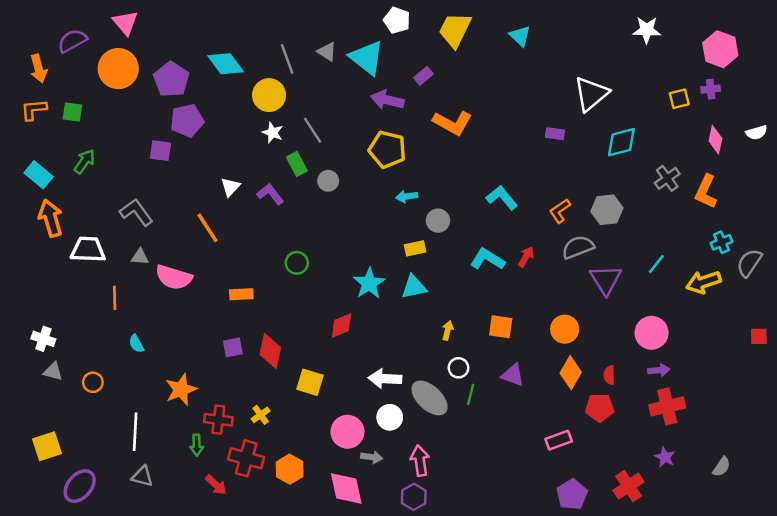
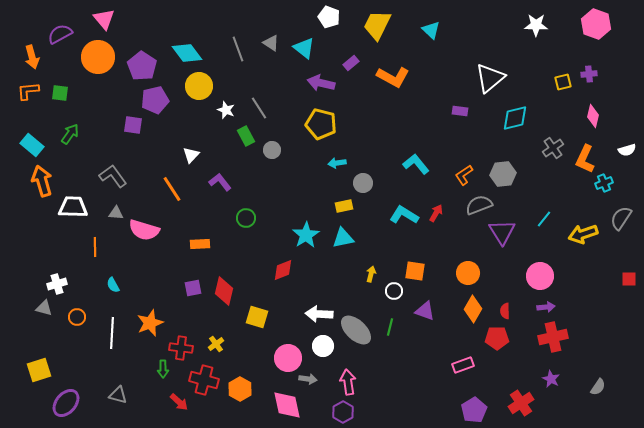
pink hexagon: (720, 49) -> (596, 24), moved
cyan triangle: (367, 58) -> (304, 48), size x0.7
yellow circle: (269, 95) -> (199, 86), moved
orange L-shape: (452, 123) -> (393, 77), moved
white semicircle: (757, 133) -> (627, 150), moved
purple L-shape: (270, 194) -> (220, 182), moved
cyan cross: (722, 242) -> (604, 183), moved
white cross: (43, 339) -> (57, 284), moved, turned -36
white circle: (458, 368) -> (394, 291), moved
white line: (135, 432) -> (112, 333), moved

